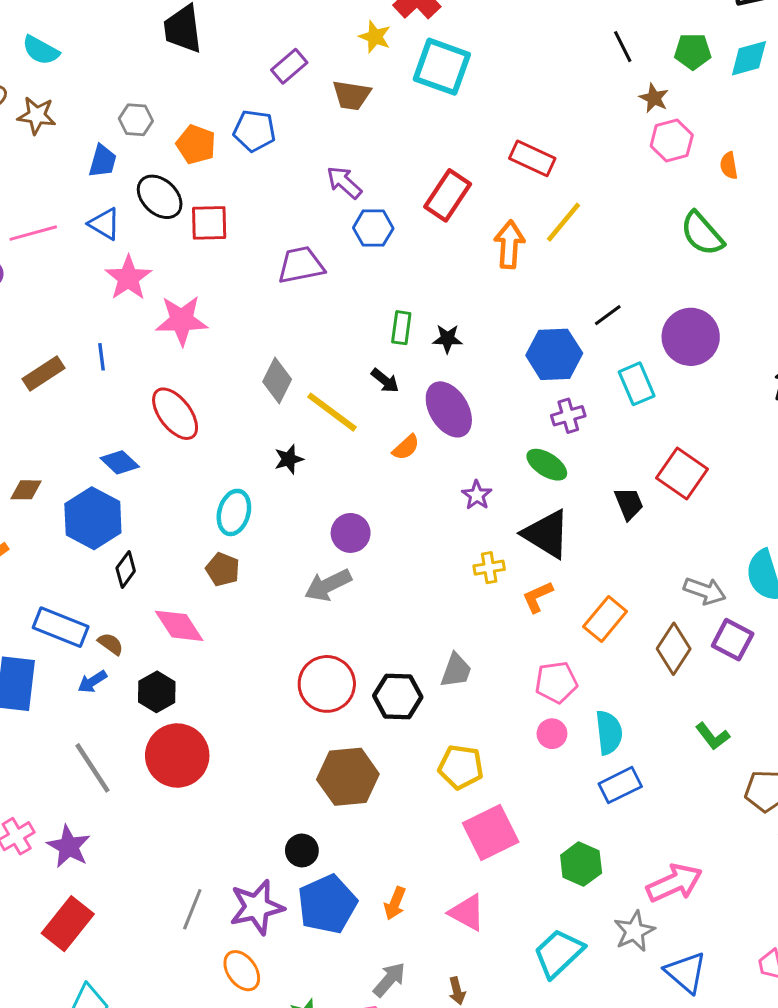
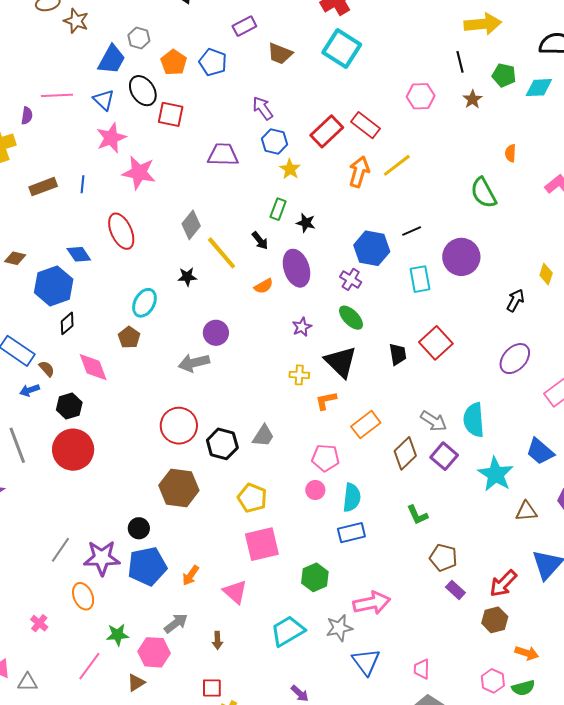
yellow star: (375, 37) -> (290, 169), moved
pink hexagon: (672, 140) -> (421, 96), moved
red rectangle: (532, 158) -> (366, 125), moved
blue trapezoid: (103, 161) -> (112, 60), size x1.4
purple cross: (568, 416) -> (351, 279), moved, turned 35

